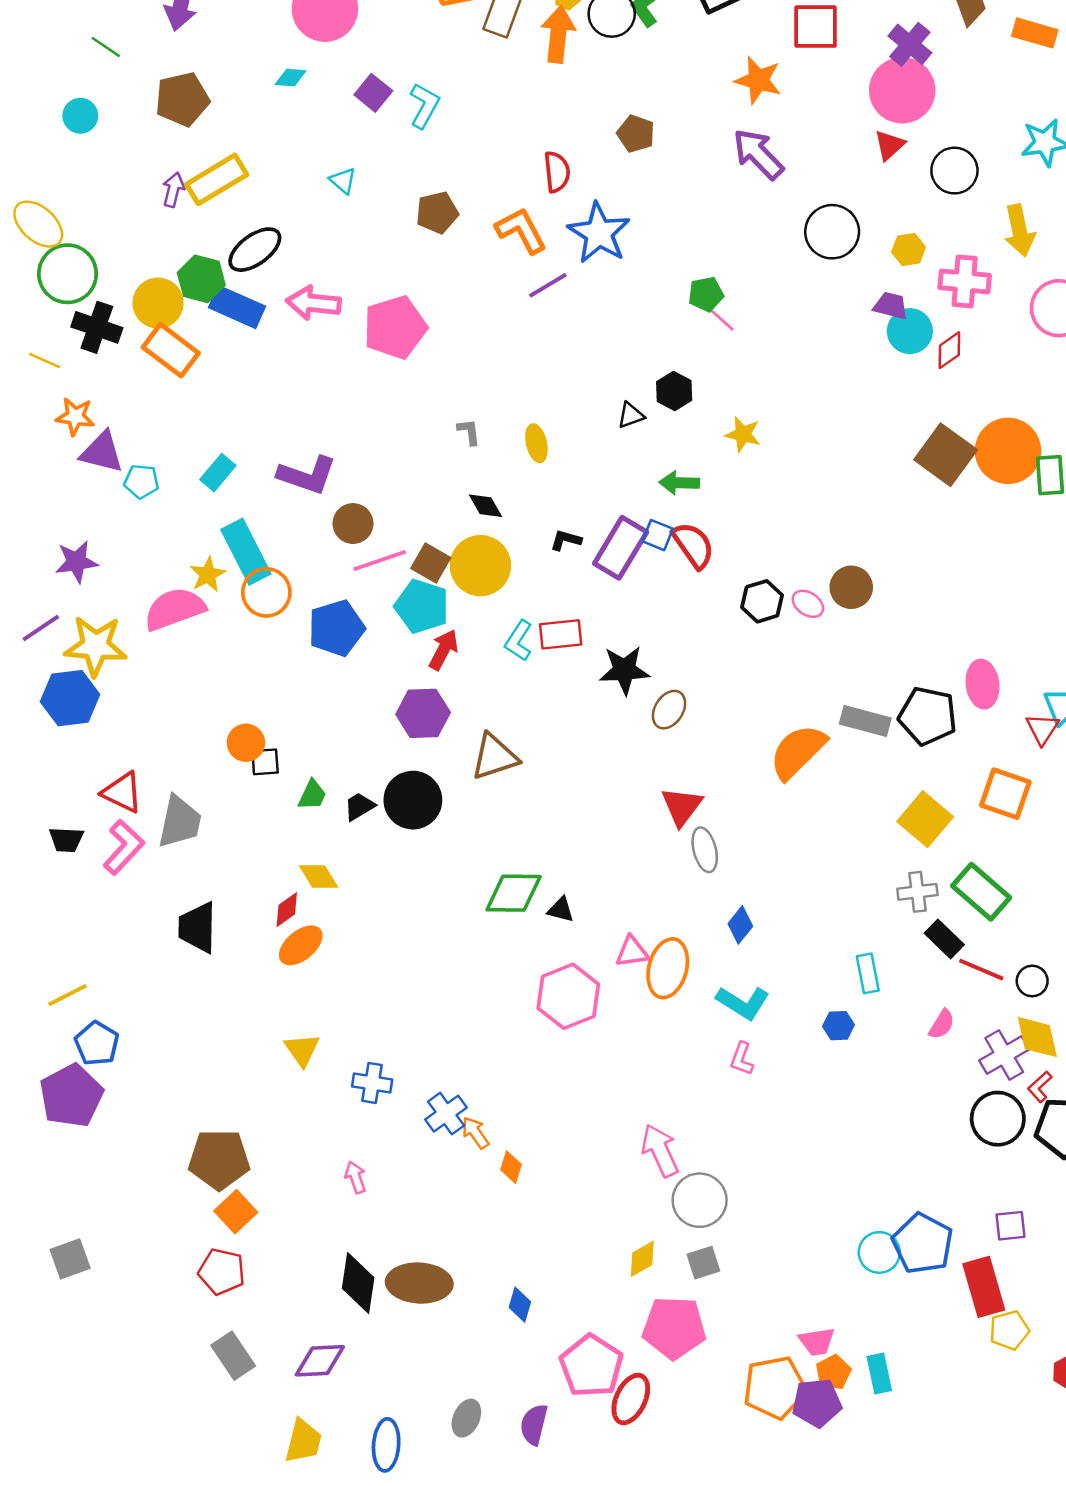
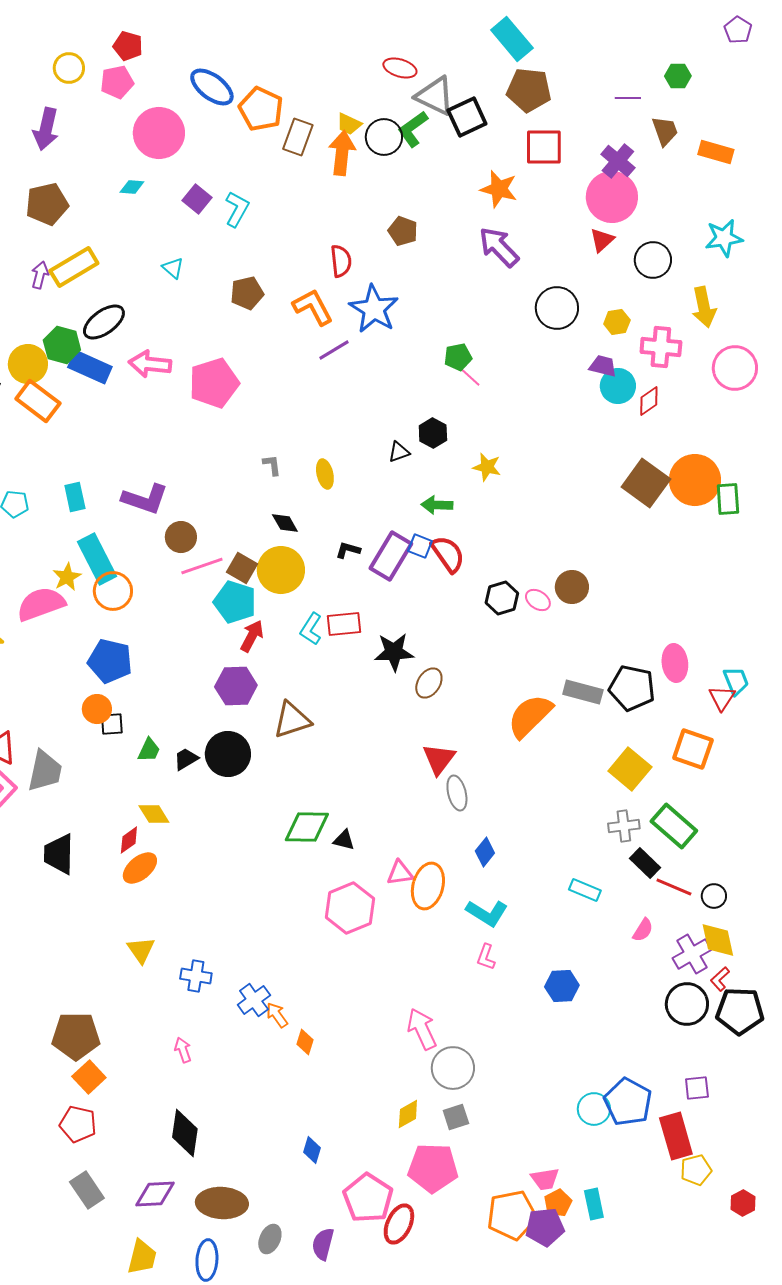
cyan rectangle: (218, 473) -> (75, 497), turned -52
blue pentagon: (336, 628) -> (110, 661), moved, turned 30
cyan rectangle: (868, 973) -> (585, 890), turned -56
blue hexagon: (838, 1026) -> (562, 986), moved, size x1.4
brown ellipse: (419, 1283) -> (222, 1203), moved

